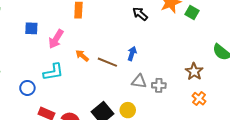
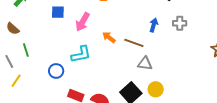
blue arrow: (132, 54) -> (154, 25), moved
gray triangle: (139, 81) -> (145, 64), moved
gray cross: (159, 85) -> (180, 23), moved

